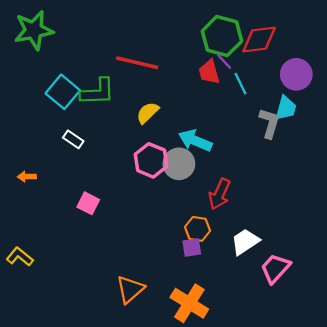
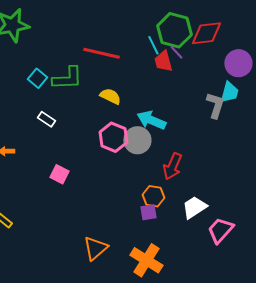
cyan line: (240, 84) -> (153, 45), moved
cyan square: (63, 92) -> (37, 78), size x0.7
yellow semicircle: (148, 113) -> (110, 96), turned 70

